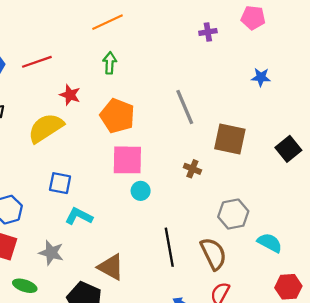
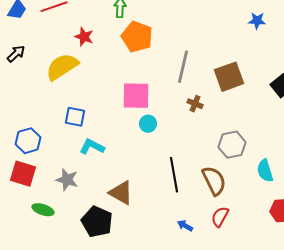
gray line: (185, 107) -> (183, 67), moved, turned 36
orange pentagon: (117, 116) -> (137, 37), moved
brown square: (230, 139) -> (229, 77), turned -32
cyan semicircle: (270, 243) -> (265, 171), turned -135

